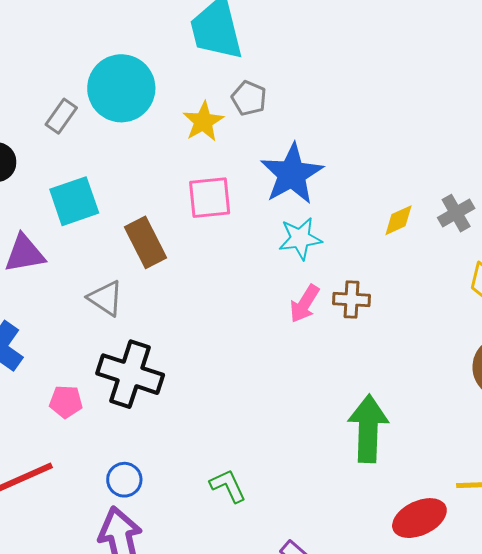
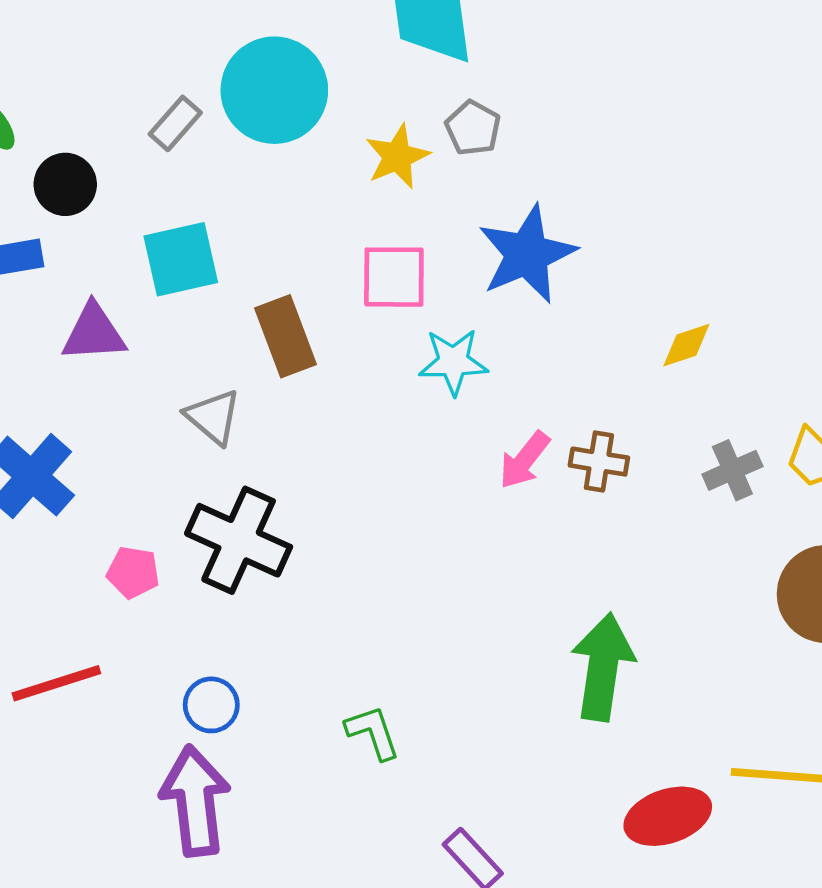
gray cross: (456, 213) -> (732, 470), moved
cyan star: (300, 239) -> (453, 362), moved

